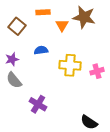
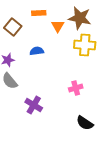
yellow cross: (70, 65) -> (85, 45), moved
pink cross: (97, 71) -> (76, 88), moved

